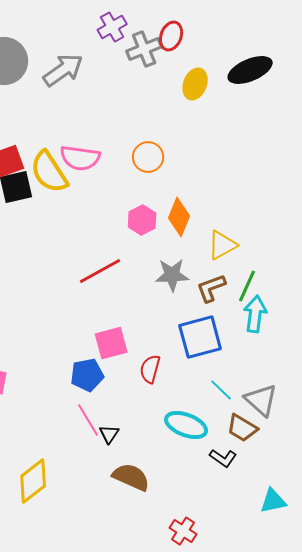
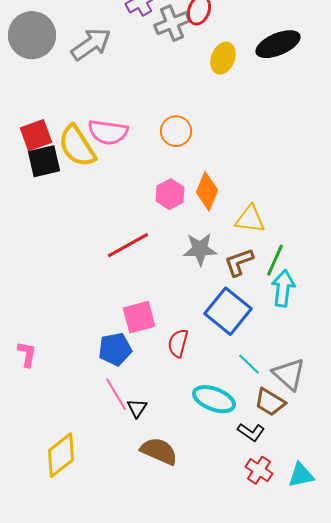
yellow triangle: (222, 245) -> (250, 219), turned 36
blue square: (200, 337) -> (228, 311), turned -36
red cross: (183, 531) -> (259, 470), moved

